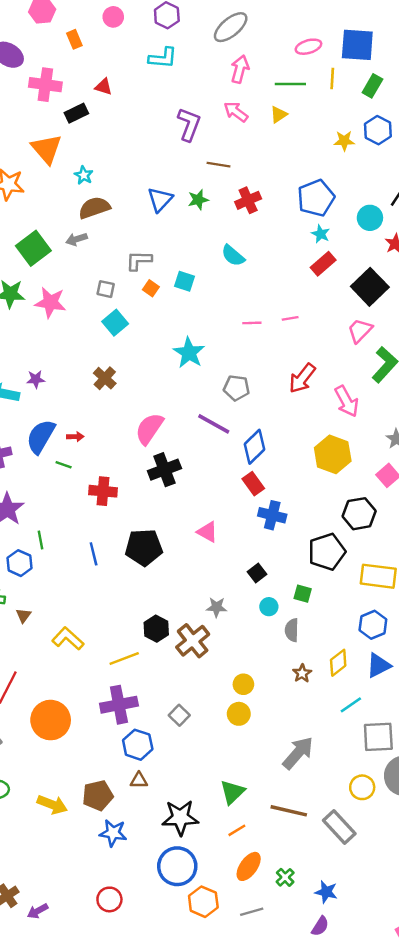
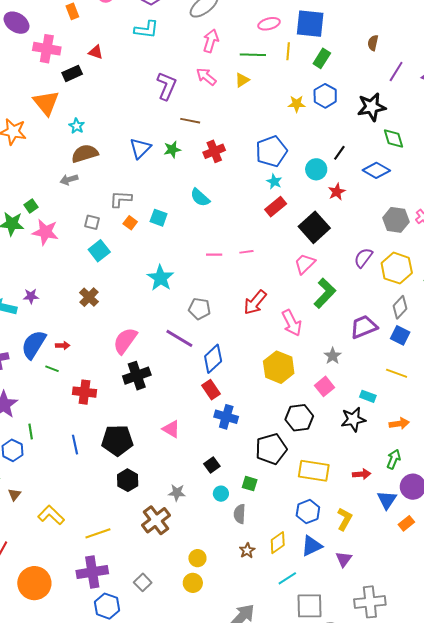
green square: (33, 248) -> (31, 206), moved, size x0.5
black hexagon: (156, 629) -> (128, 480), moved

